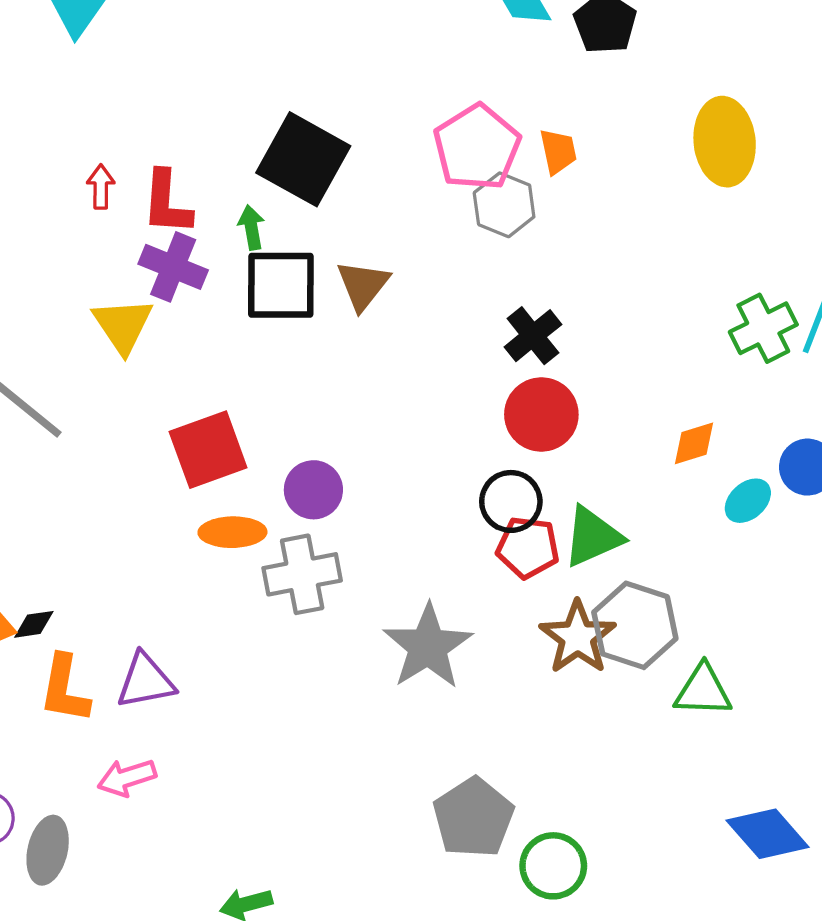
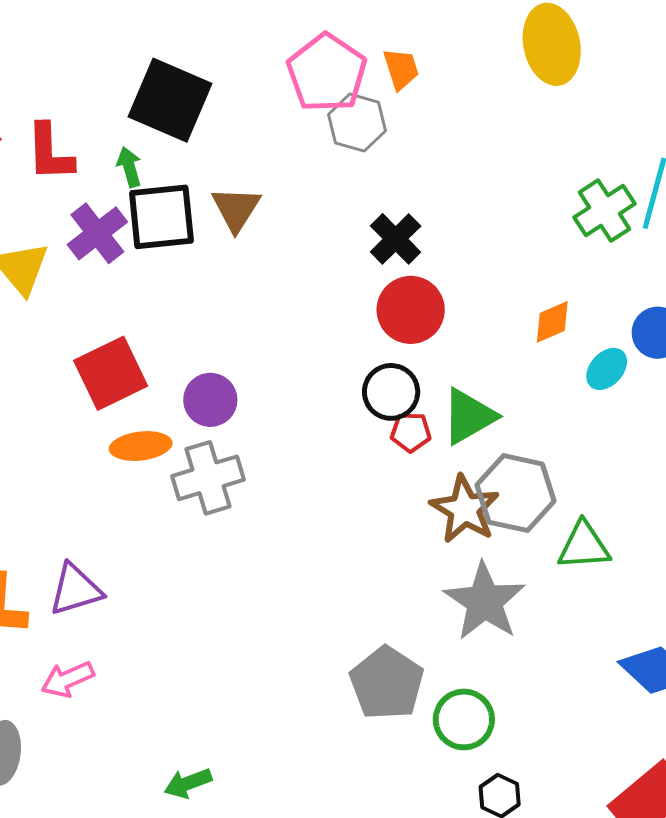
purple cross: (173, 267) -> (97, 233), moved, turned 36
red pentagon: (528, 547) -> (411, 432), size x0.7
gray star: (428, 646) -> (484, 601), moved

